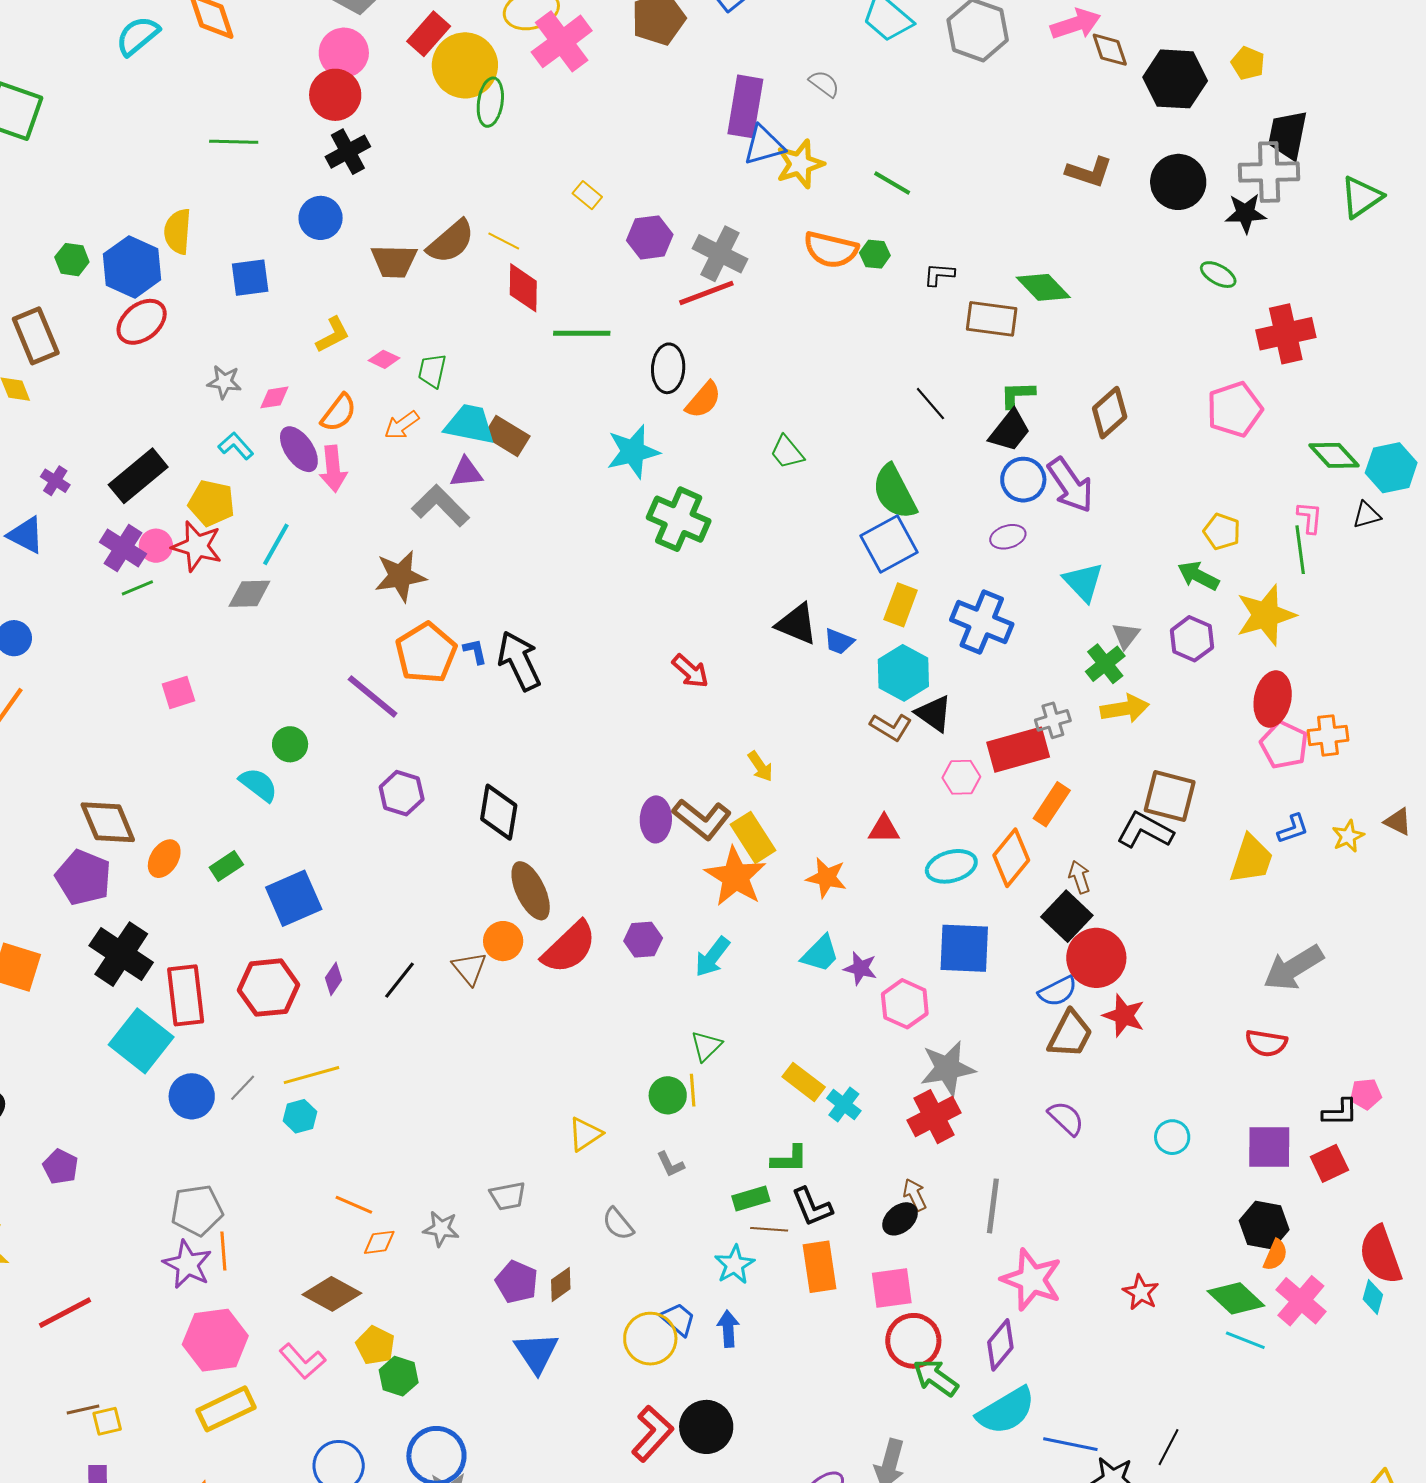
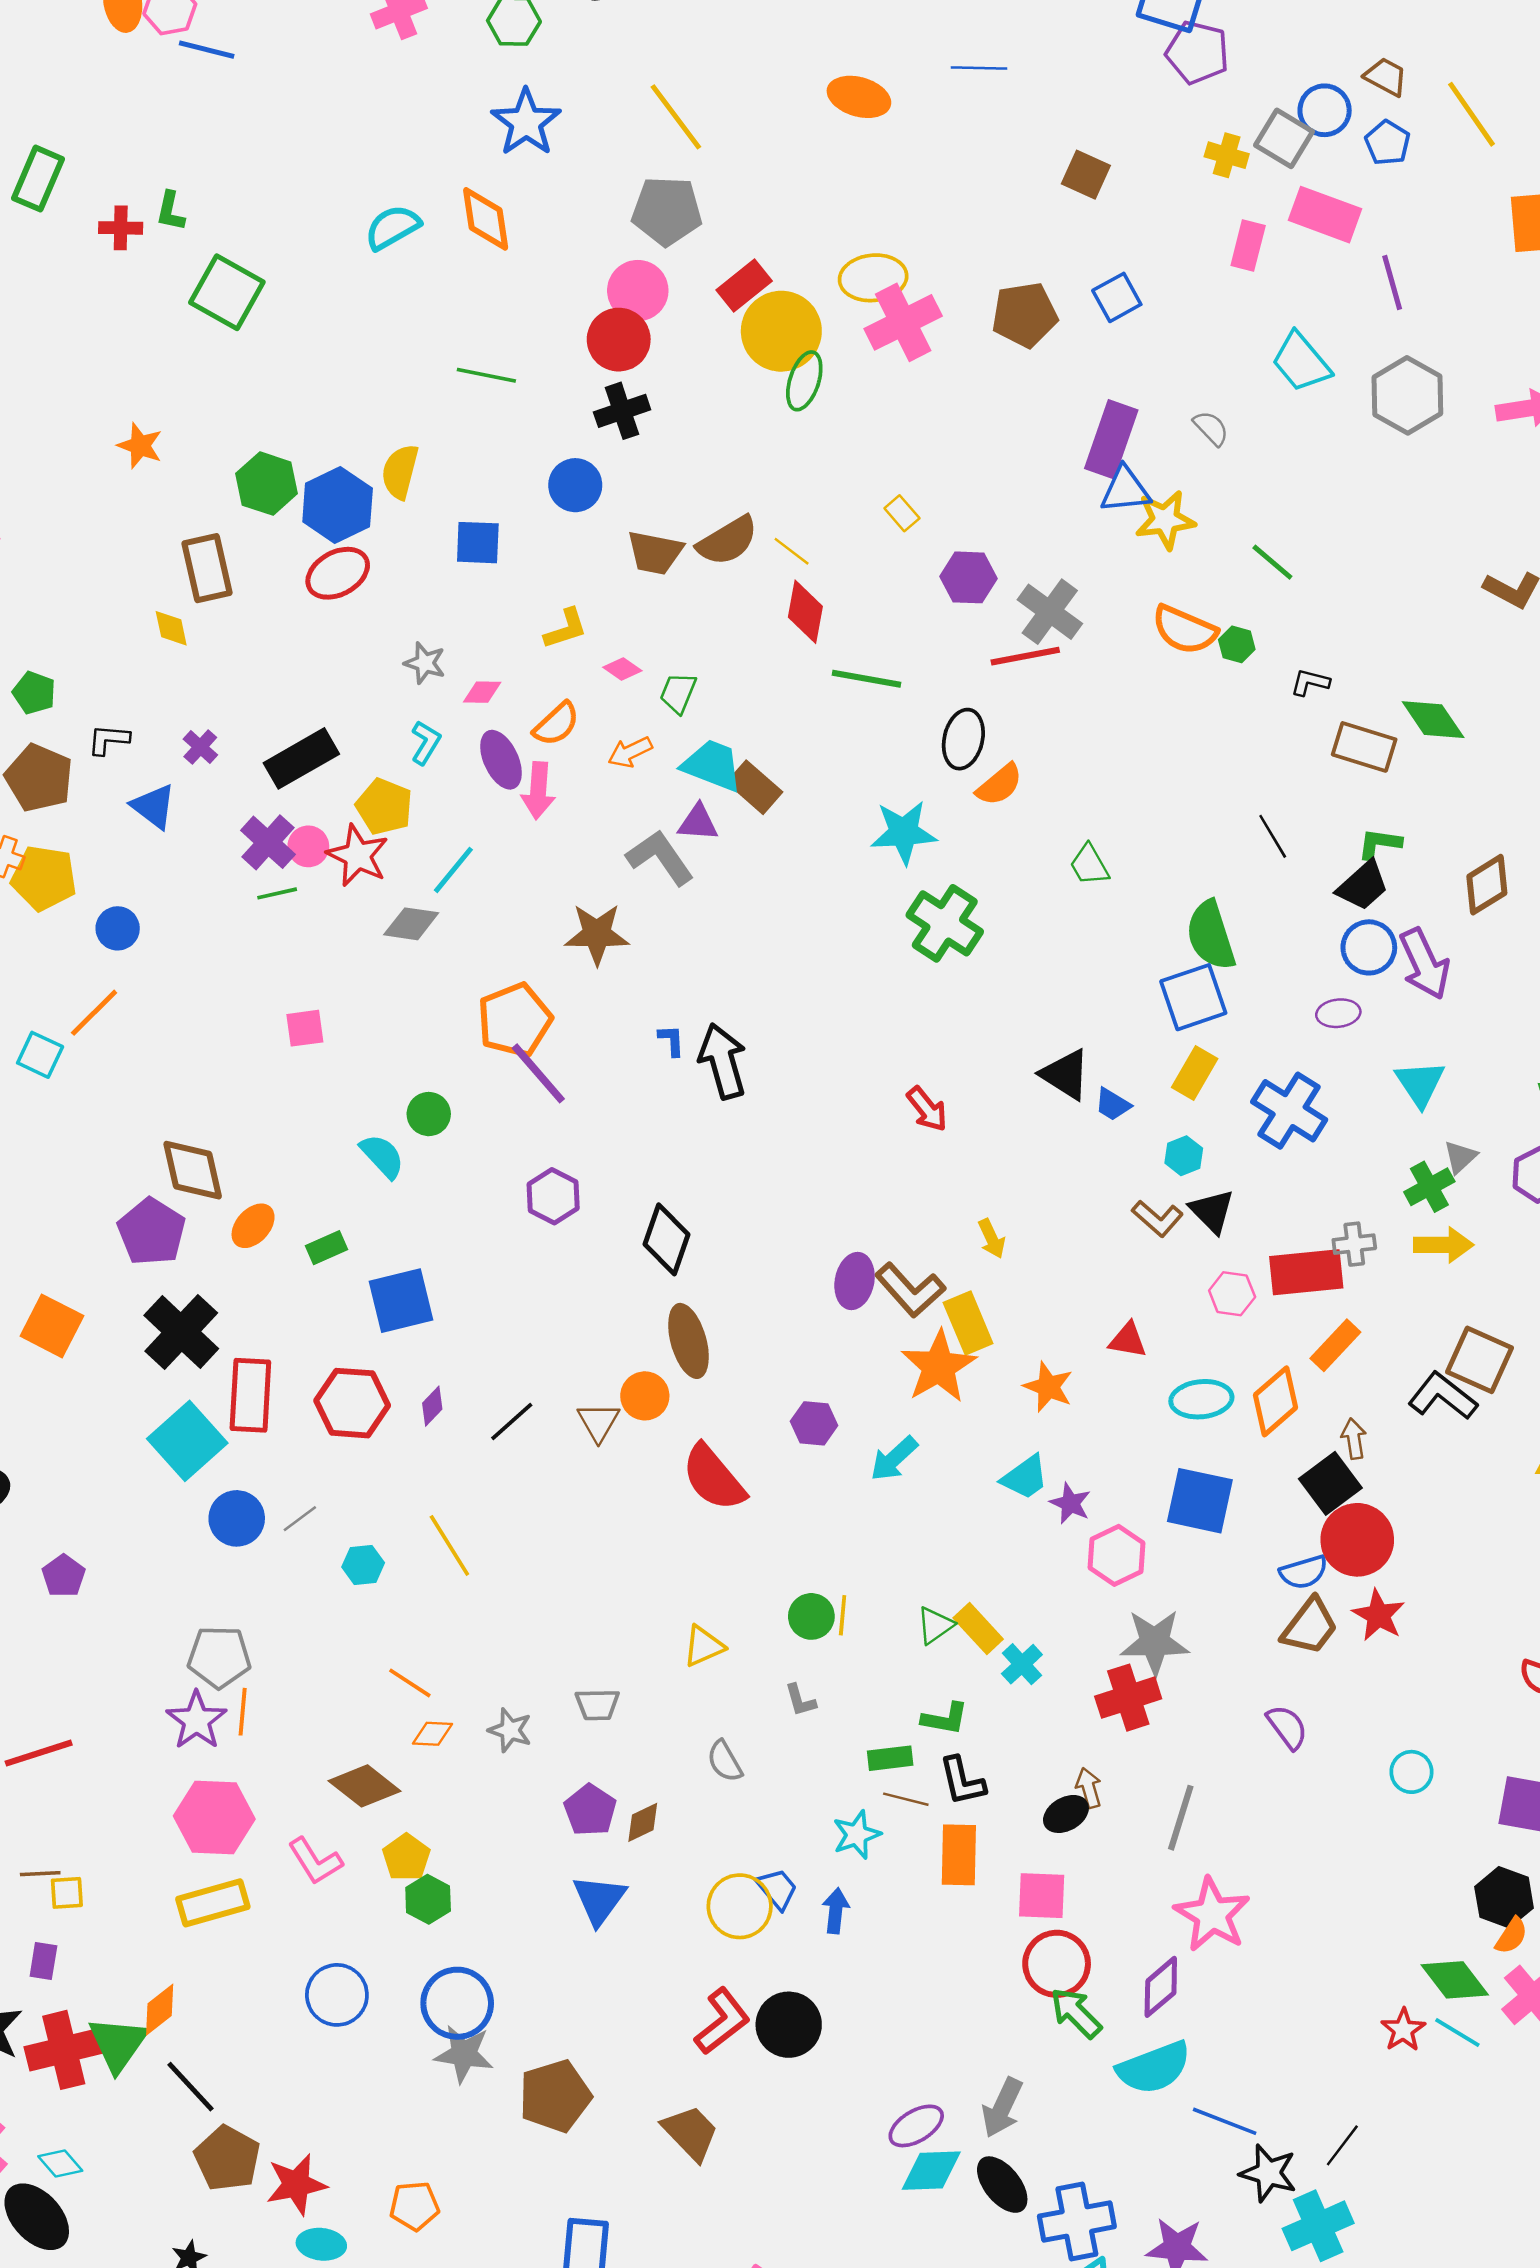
green hexagon: (72, 260) -> (267, 484), size x1.5
cyan L-shape: (236, 446) -> (426, 743), turned 63
orange pentagon: (426, 653) -> (515, 1020), moved
cyan hexagon: (903, 673) -> (1184, 1156), size x0.6
red semicircle: (569, 947) -> (713, 1478), moved, turned 84
green triangle: (706, 1046) -> (935, 1625), moved
yellow line: (311, 1075) -> (449, 1545), moved, turned 64
red star: (1141, 1292) -> (1403, 2030), moved

